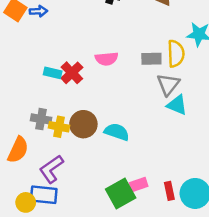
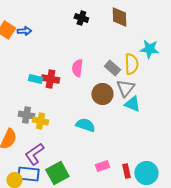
pink semicircle: (107, 59) -> (77, 68), turned 102
gray rectangle: (151, 59) -> (112, 68), turned 42
red cross: (72, 73) -> (50, 79), turned -36
brown circle: (83, 124) -> (102, 94), moved
green square: (121, 193) -> (57, 173), moved

